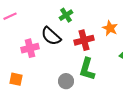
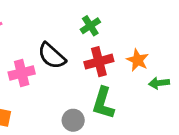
green cross: (66, 15) -> (90, 26), moved
orange star: (110, 28) -> (138, 60), moved

